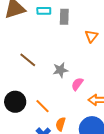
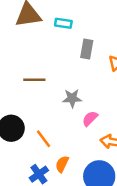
gray rectangle: (64, 17) -> (87, 49), moved
brown line: (28, 60) -> (34, 80), turned -48

